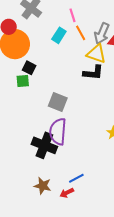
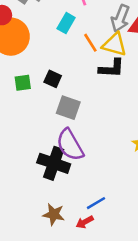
orange line: (81, 33) -> (90, 43), moved
black square: (29, 68) -> (53, 79), moved
purple semicircle: (58, 131) -> (70, 145), turned -32

